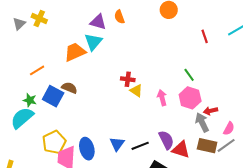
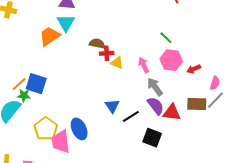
orange line: (37, 70) -> (19, 84), moved
brown semicircle: (69, 88) -> (97, 44), moved
green star: (30, 100) -> (24, 96), moved
gray arrow: (202, 122) -> (155, 87), moved
blue triangle: (117, 144) -> (112, 106), moved

